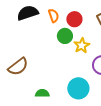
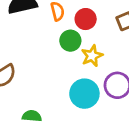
cyan circle: (78, 88) -> (84, 94), moved

